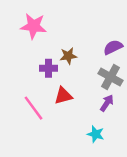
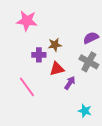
red triangle: (63, 96) -> (57, 69), moved
purple arrow: (107, 103) -> (70, 83), moved
cyan star: (96, 134) -> (85, 111), moved

